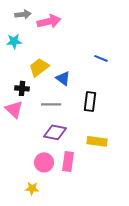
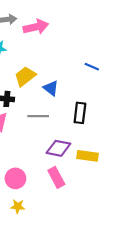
purple diamond: (55, 132) -> (58, 148), moved
pink rectangle: (68, 161) -> (56, 177), turned -36
pink circle: (44, 162) -> (15, 178), moved

